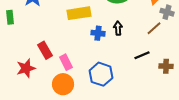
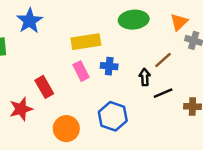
black arrow: (118, 28) -> (145, 77), moved
brown line: (154, 28) -> (163, 60), moved
pink rectangle: (66, 62) -> (81, 71), moved

